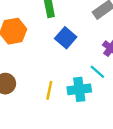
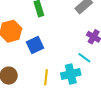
blue square: (66, 38) -> (35, 45), moved, turned 30

